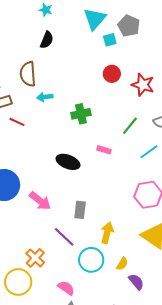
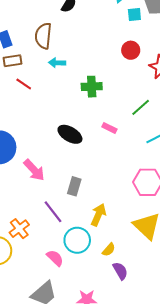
pink semicircle: (66, 288) -> (55, 258), moved

